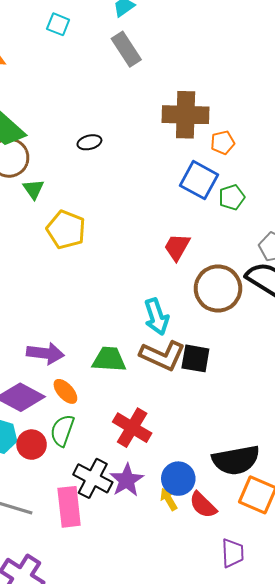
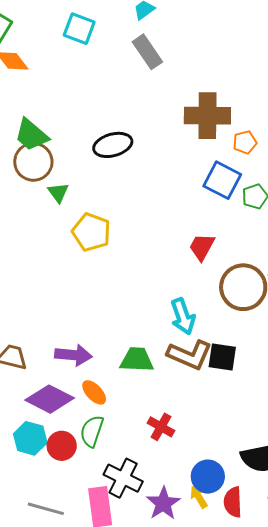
cyan square: (58, 24) -> (79, 29), size x1.4
black ellipse: (89, 142) -> (113, 145), size x1.6
red cross: (132, 428) -> (161, 427), size x0.7
purple star: (127, 480) -> (163, 503), moved
red semicircle: (203, 505) -> (233, 502), turned 44

